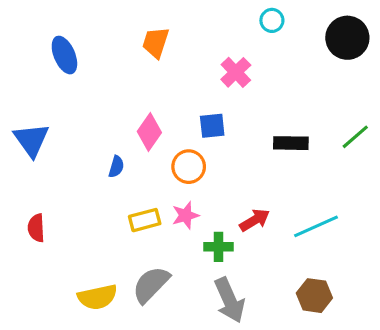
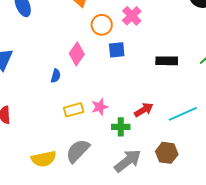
orange circle: (189, 167) -> (102, 25), moved
brown hexagon: (314, 296) -> (167, 153), moved
gray arrow: (230, 300) -> (128, 161), turned -104

